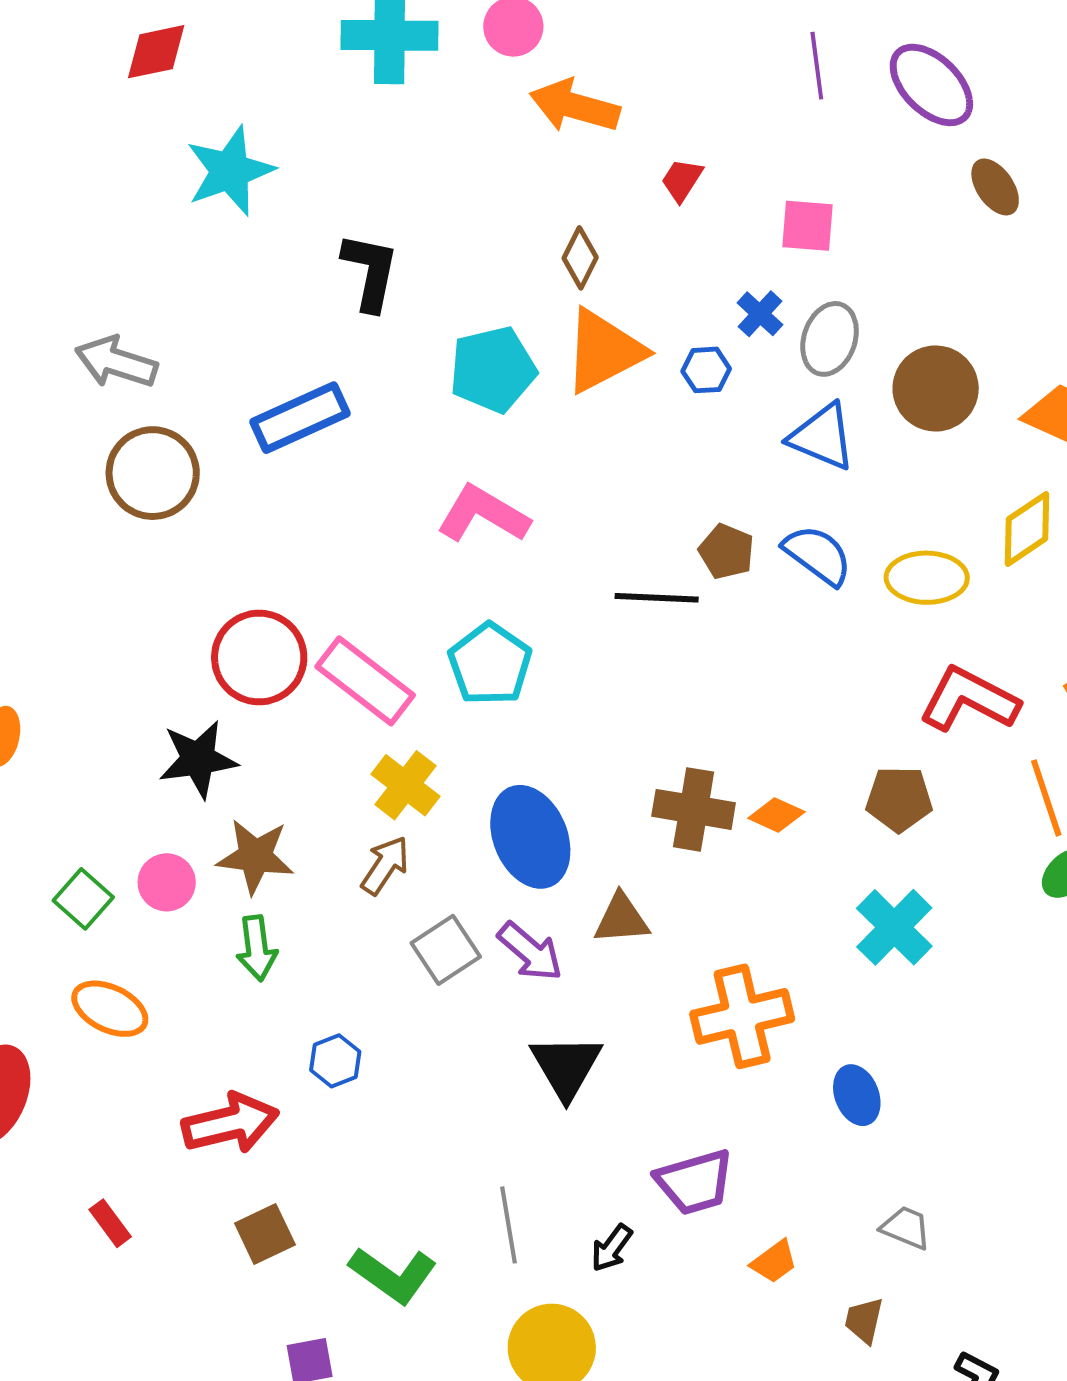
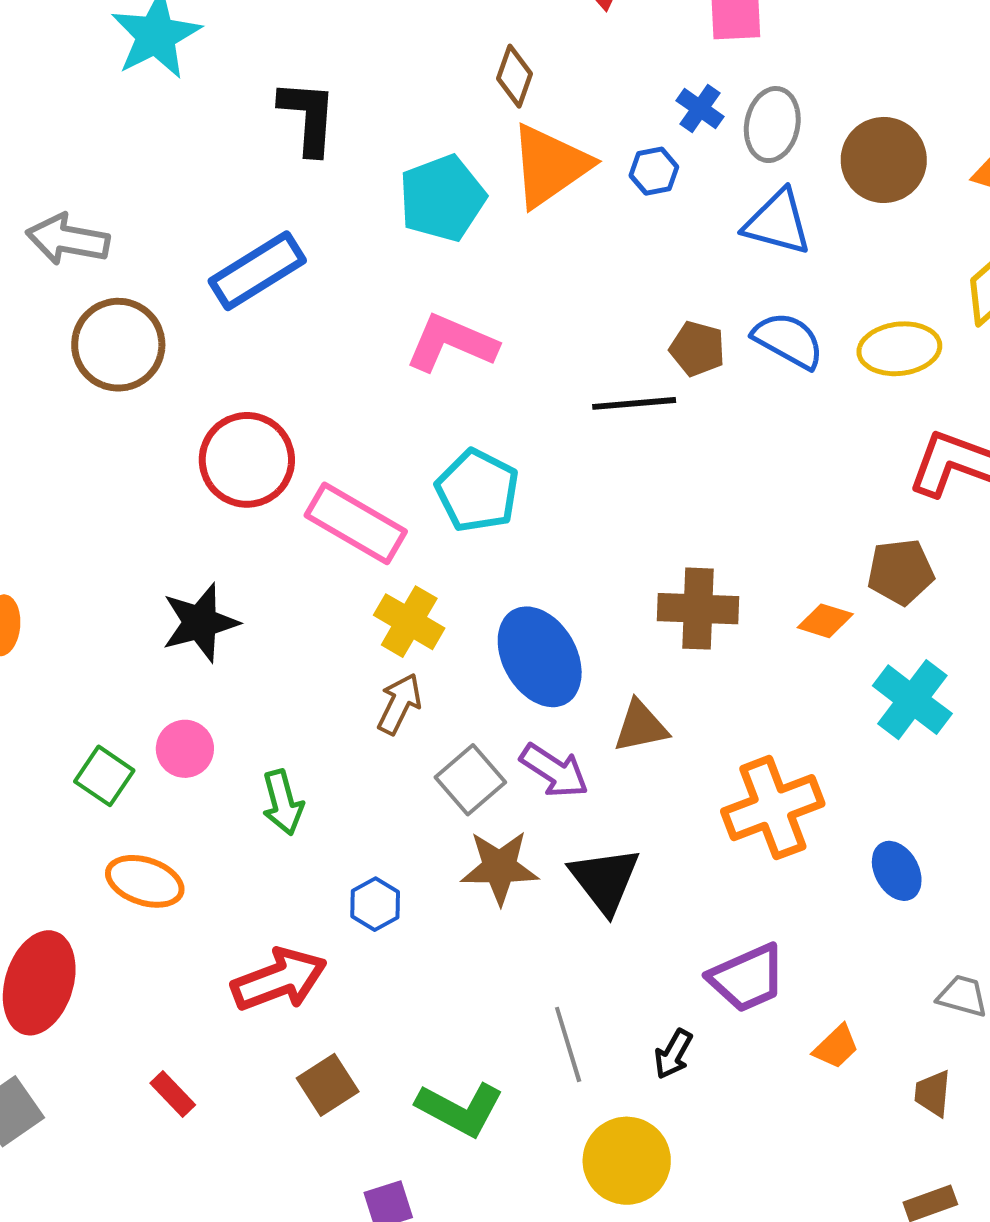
red circle: (259, 658) -> (247, 460), moved
orange diamond: (776, 815) -> (825, 621), moved
brown star: (255, 856) -> (500, 867), moved

